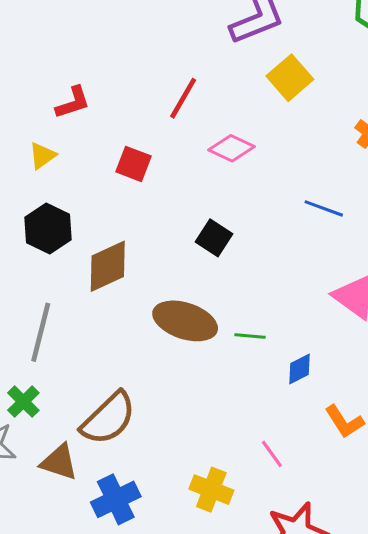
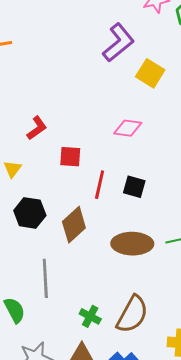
red line: (183, 98) -> (100, 185), moved
red L-shape: (73, 102) -> (37, 128), moved
green cross: (23, 402) -> (90, 316), moved
brown semicircle: (108, 418) -> (132, 314), moved

